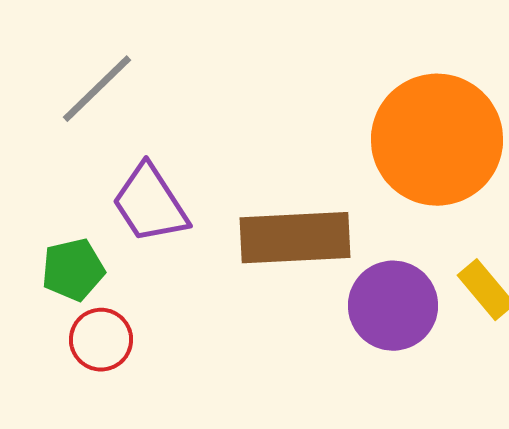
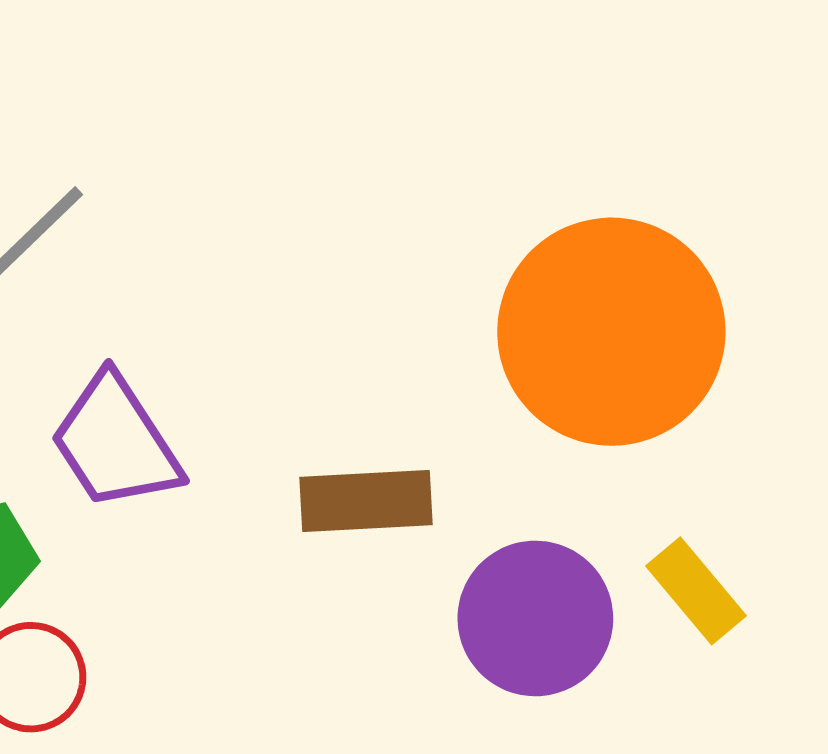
brown rectangle: (295, 238) -> (366, 501), size x0.7

